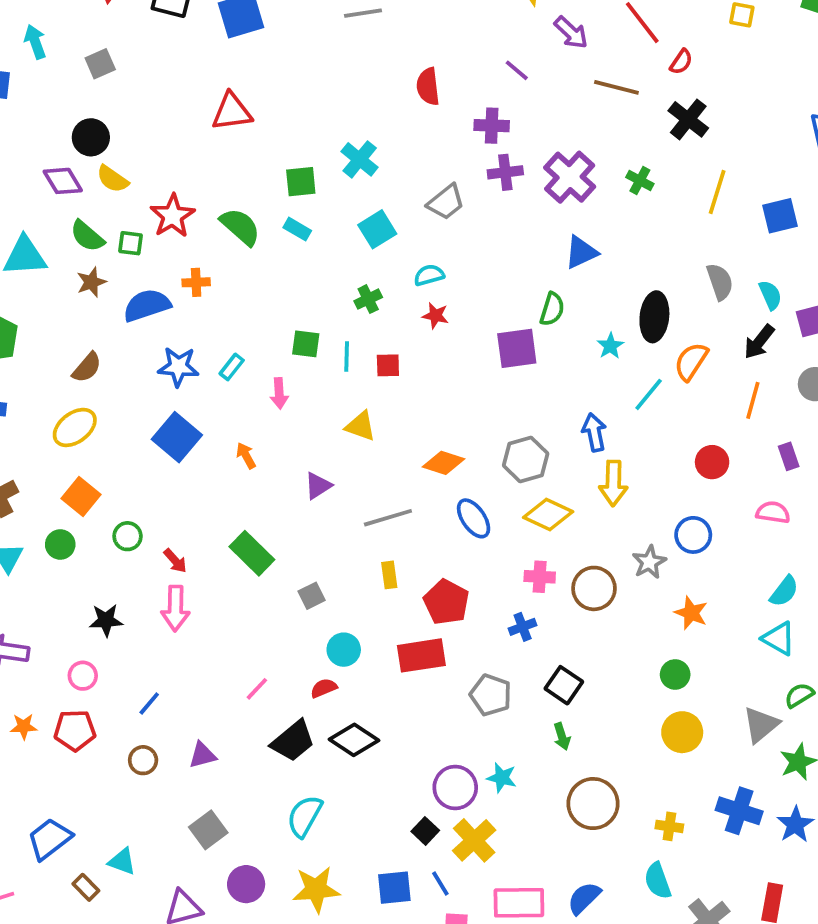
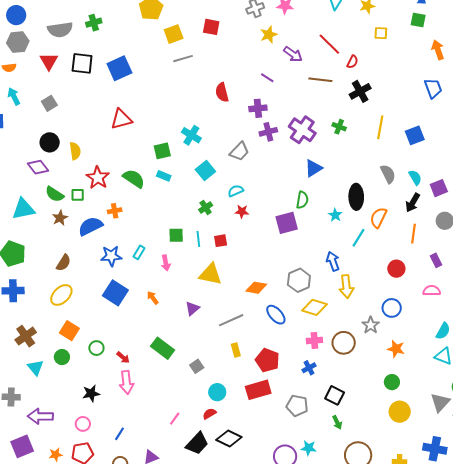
black cross: (688, 119) -> (360, 91), turned 30
yellow semicircle: (112, 179) -> (75, 151), moved, turned -126
yellow triangle: (361, 426) -> (210, 274), size x1.4

